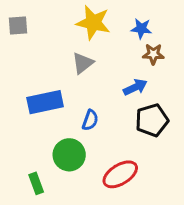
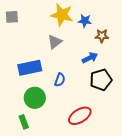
blue star: (141, 29) -> (85, 21), moved
green circle: (69, 155) -> (35, 98), moved

